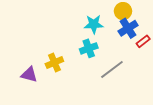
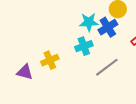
blue cross: (128, 28) -> (108, 27), moved

